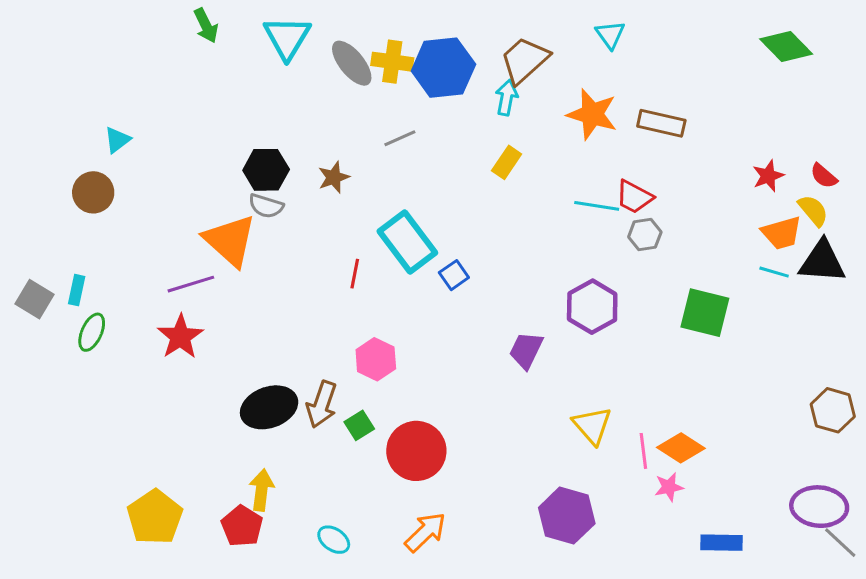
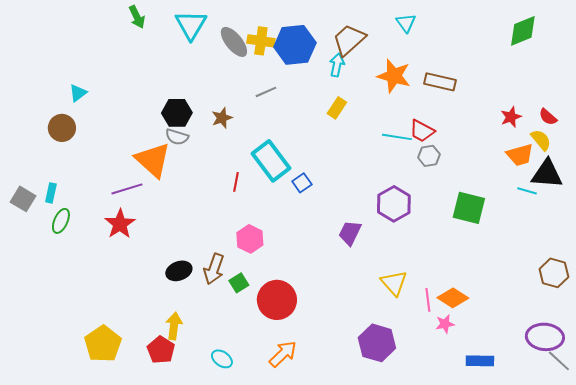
green diamond: (786, 47) -> (523, 31), turned -68
cyan line: (774, 272) -> (527, 191), moved
black ellipse: (269, 407) -> (179, 271), size x0.7

